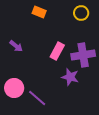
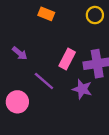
purple line: (37, 98) -> (44, 81), moved

